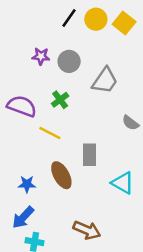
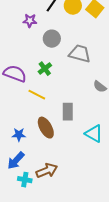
purple star: (41, 56) -> (30, 21), moved
gray trapezoid: (105, 81) -> (80, 54), turned -110
brown arrow: (87, 230) -> (47, 171), moved, turned -45

